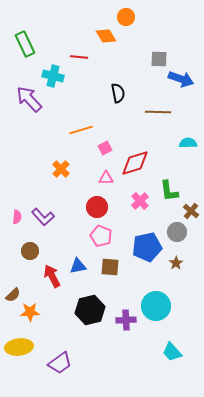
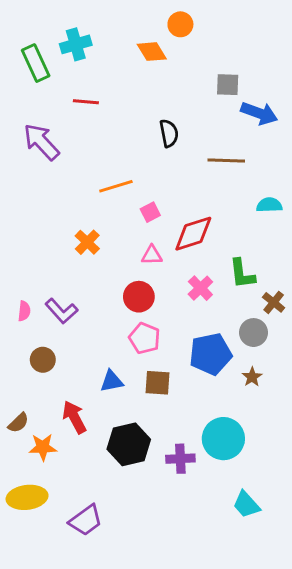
red line: (79, 57) -> (86, 102), moved
cyan cross: (53, 76) -> (76, 44), moved, turned -30
red arrow: (52, 276) -> (74, 417), moved

